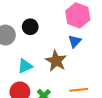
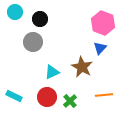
black circle: (30, 27) -> (40, 19), moved

